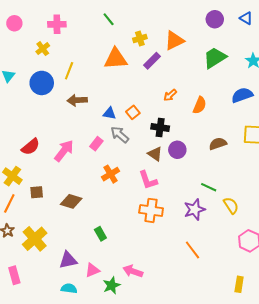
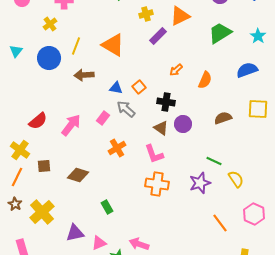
orange triangle: (116, 59) -> (113, 45), moved, turned 35
orange line: (193, 250) -> (220, 223), moved

